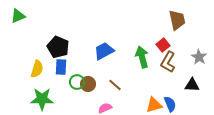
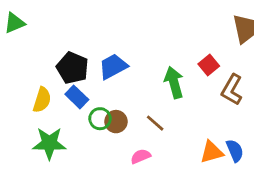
red square: (163, 45) -> (209, 65), moved
blue trapezoid: (104, 51) -> (113, 66), moved
green arrow: (142, 57) -> (174, 82), moved
blue rectangle: (61, 67) -> (77, 97), turned -49

